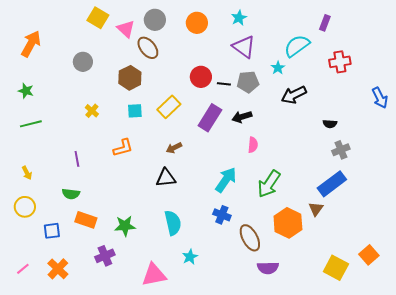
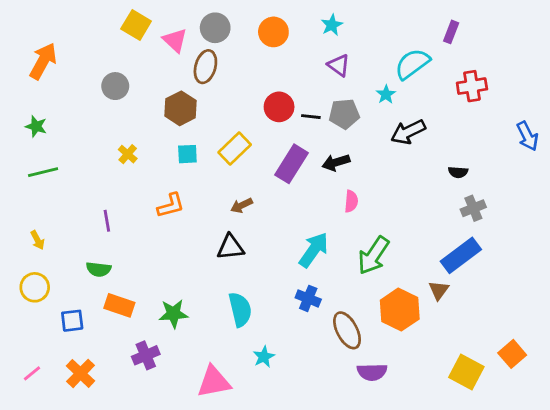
purple triangle: (244, 47) -> (339, 65), size x0.7
brown ellipse: (148, 48) -> (205, 67), turned 55

